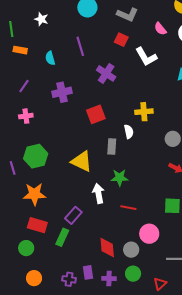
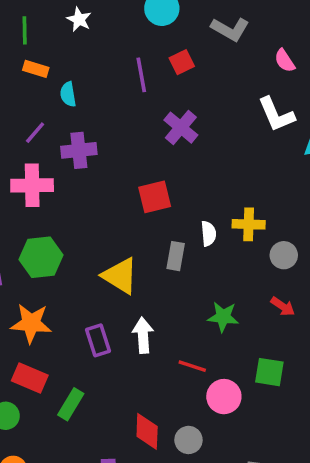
red square: (121, 40) -> (182, 62), moved, turned 32
white L-shape: (146, 57) -> (276, 114), moved
cyan semicircle: (50, 58) -> (68, 94), moved
purple cross: (62, 92) -> (79, 150), moved
yellow cross: (144, 112) -> (249, 224), moved
pink cross: (26, 116) -> (32, 185), size x1.6
green star: (120, 178) -> (223, 317), moved
purple rectangle: (73, 215) -> (98, 340), moved, turned -66
pink circle: (149, 234) -> (224, 397), moved

